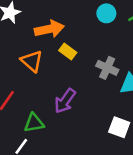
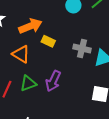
green triangle: (34, 123) -> (28, 83), moved

